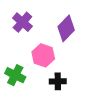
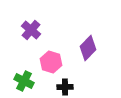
purple diamond: (66, 28) -> (88, 48), moved

